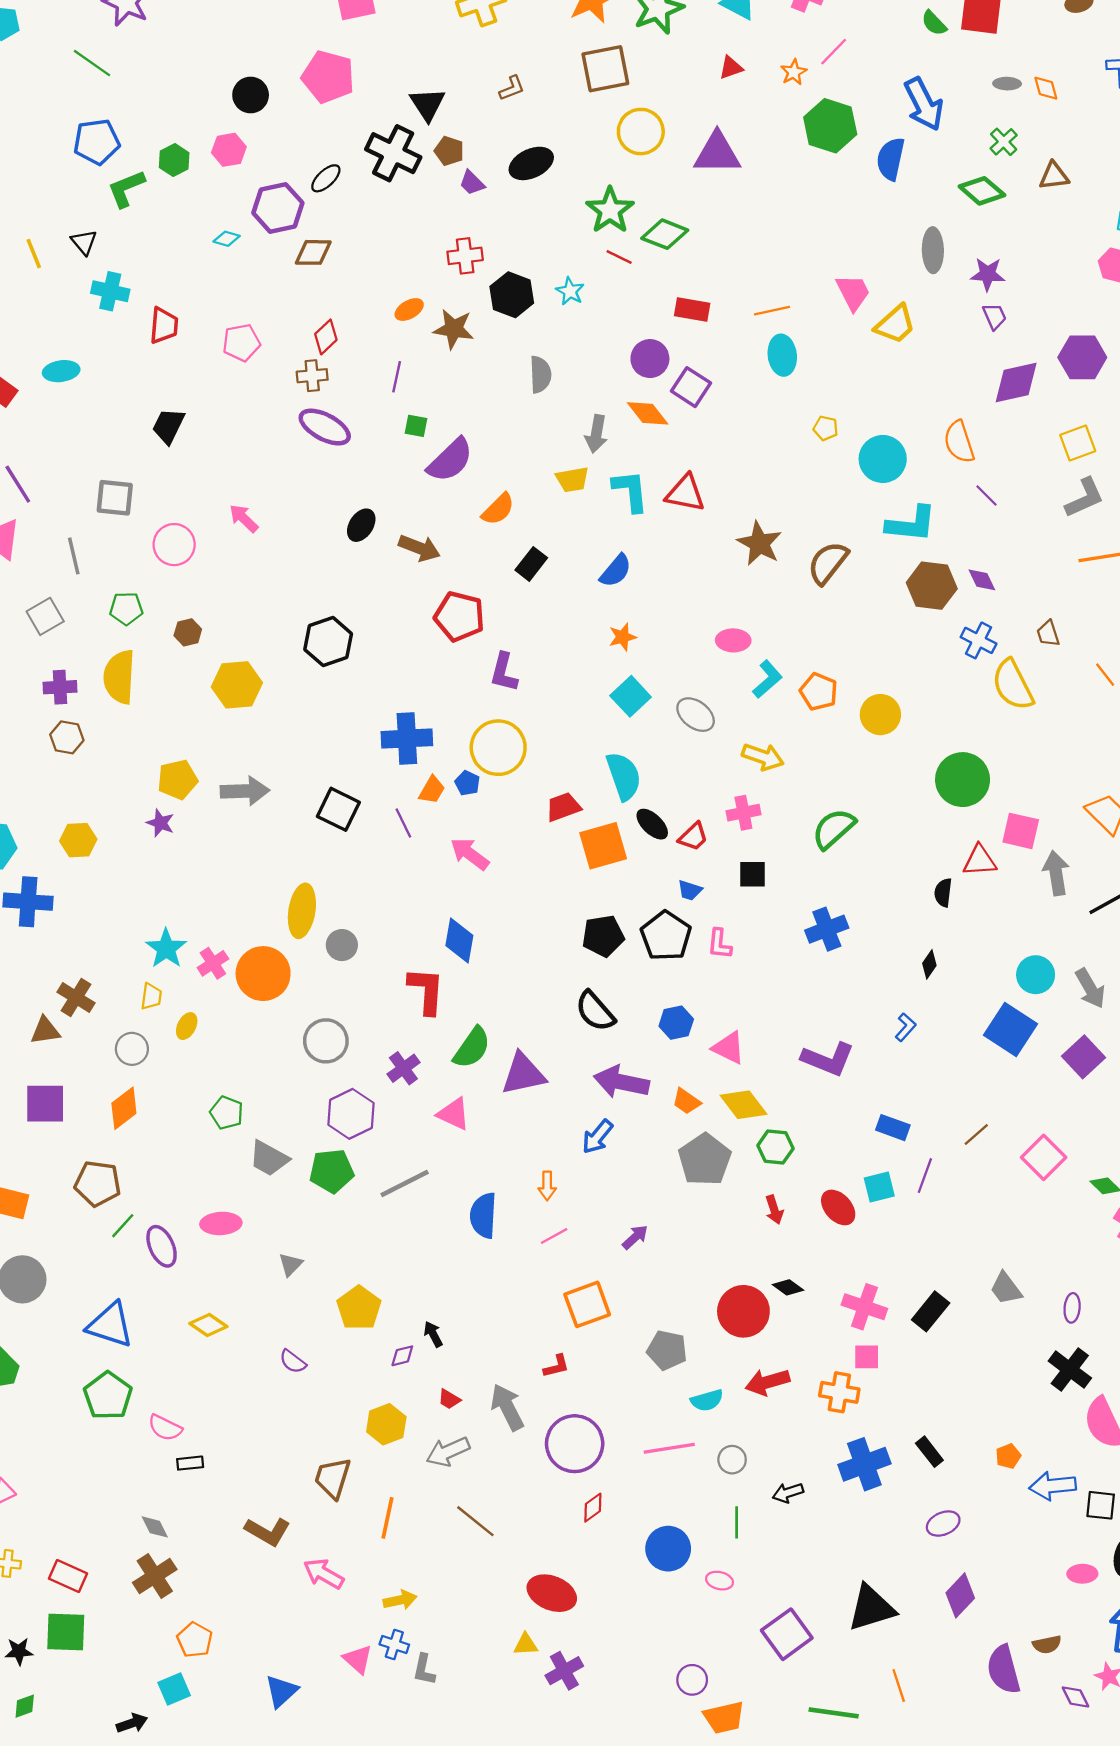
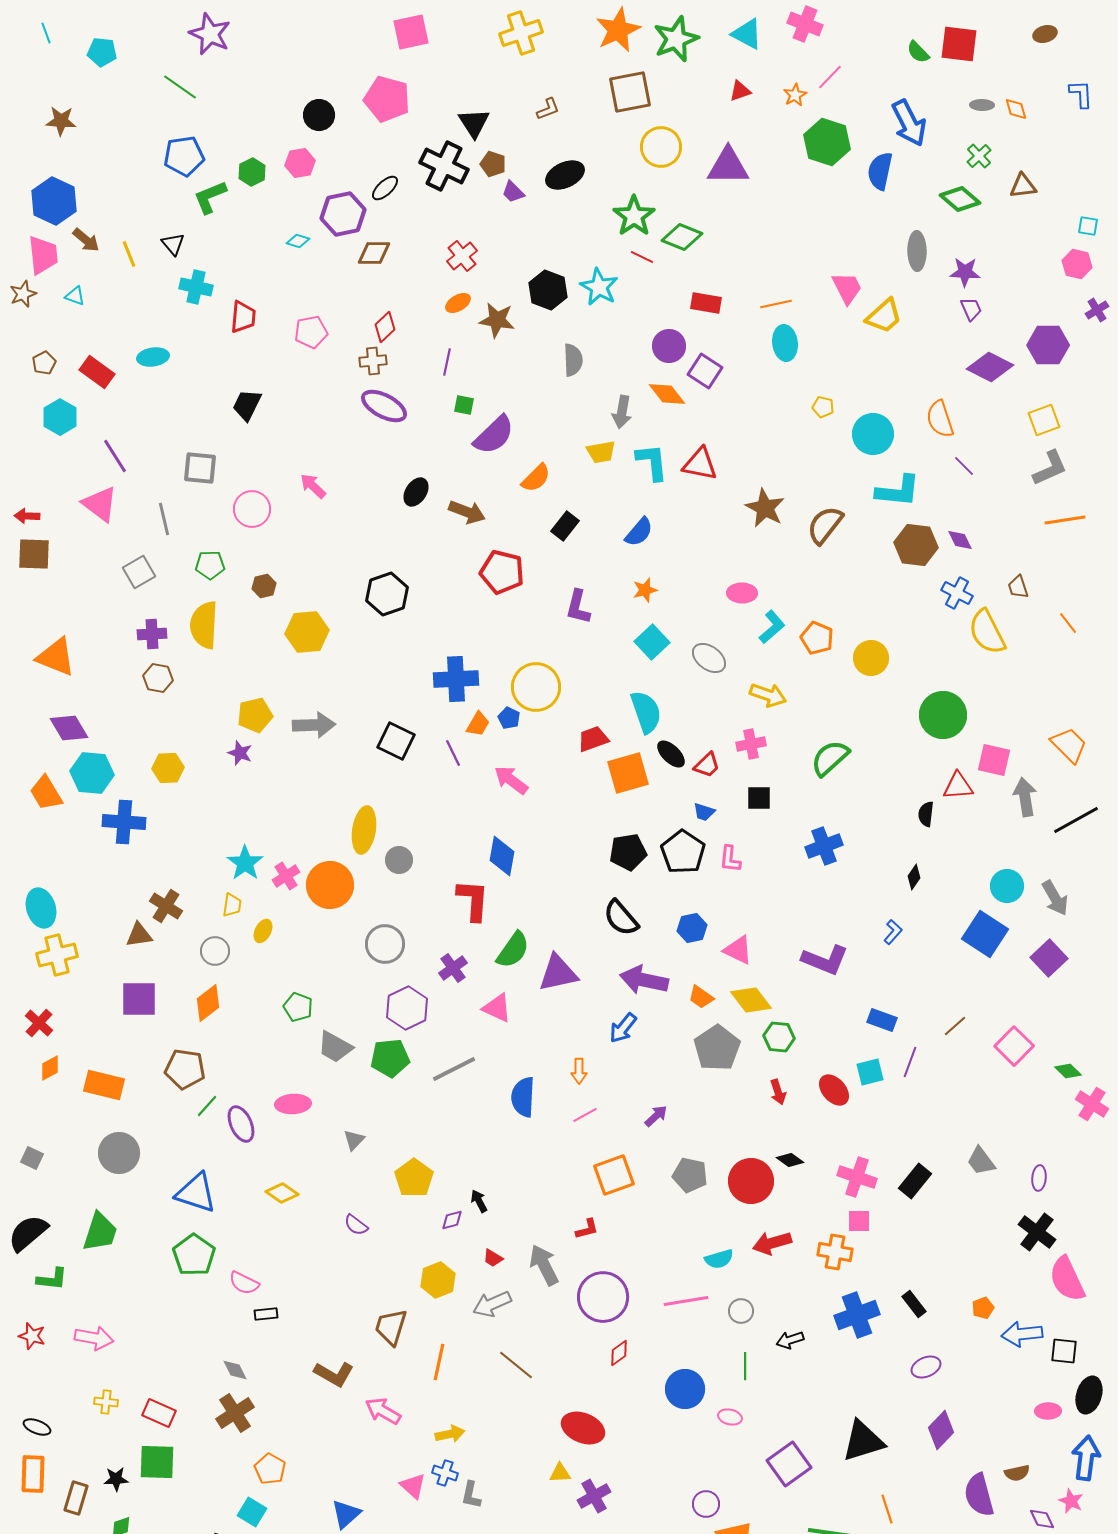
red cross: (465, 256) -> (462, 256), moved, turned -32
cyan star: (570, 291) -> (599, 287), size x1.5
purple diamond: (1016, 383) -> (990, 367), turned 39
purple L-shape: (504, 672) -> (578, 607), moved
gray pentagon: (667, 1350) -> (690, 1175), moved
cyan square: (174, 1689) -> (252, 1512), turned -36

